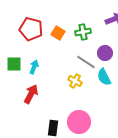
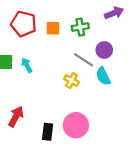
orange square: (58, 33) -> (53, 28), turned -32
cyan arrow: (34, 67) -> (27, 65), turned -48
red arrow: (31, 94) -> (16, 116), moved

